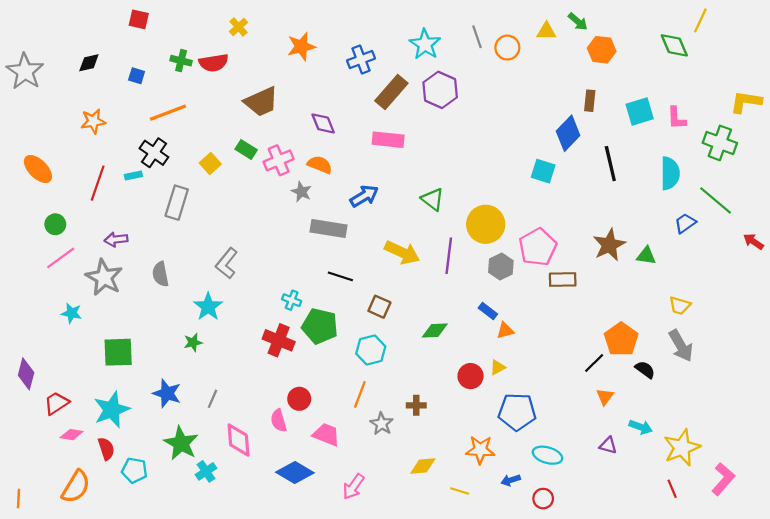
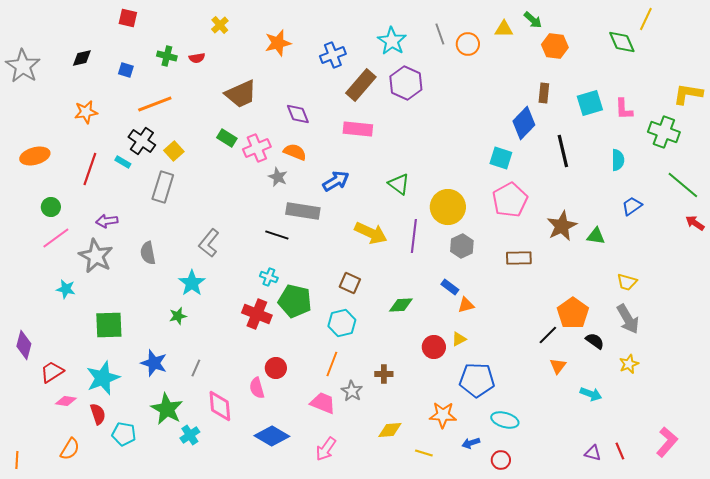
red semicircle: (214, 63) -> (197, 58), size x0.6
yellow square: (210, 164) -> (174, 151), moved
orange ellipse: (38, 169) -> (35, 156), turned -60
cyan semicircle: (670, 173) -> (618, 160), size x0.7
cyan rectangle: (133, 175) -> (123, 162), turned 42
green line: (716, 200) -> (683, 185), moved
pink pentagon: (538, 247) -> (510, 200), moved
black line: (340, 276) -> (277, 235), moved
pink trapezoid: (326, 435) -> (323, 403), moved
purple triangle: (608, 445) -> (593, 453), moved
yellow star: (682, 448) -> (629, 364), moved, size x0.6
orange semicircle: (76, 487) -> (70, 449), size x0.7

